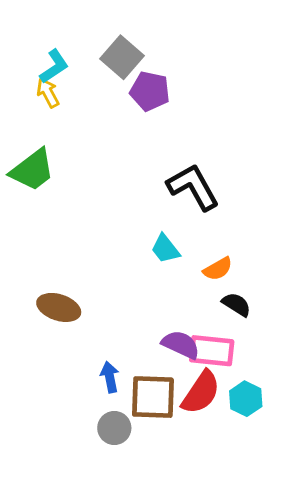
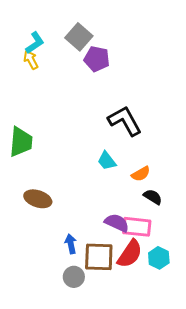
green trapezoid: (32, 170) -> (21, 142), moved, turned -48

